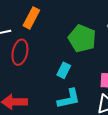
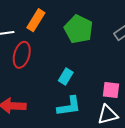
green pentagon: (82, 38) -> (79, 29), moved

